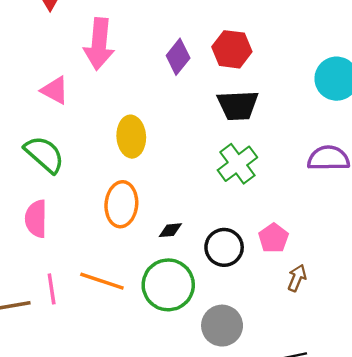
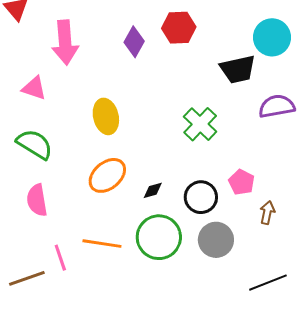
black trapezoid: (238, 105) -> (238, 69), moved
orange ellipse: (121, 204) -> (107, 175), turned 54
gray circle: (222, 326) -> (216, 240), moved

